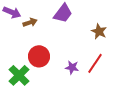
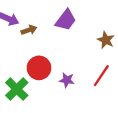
purple star: (72, 67) -> (67, 80), moved

